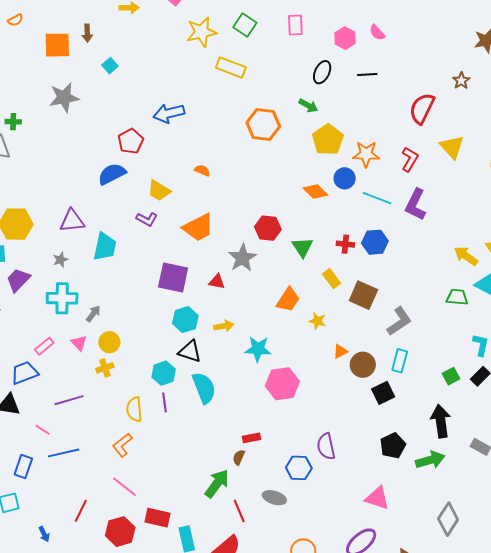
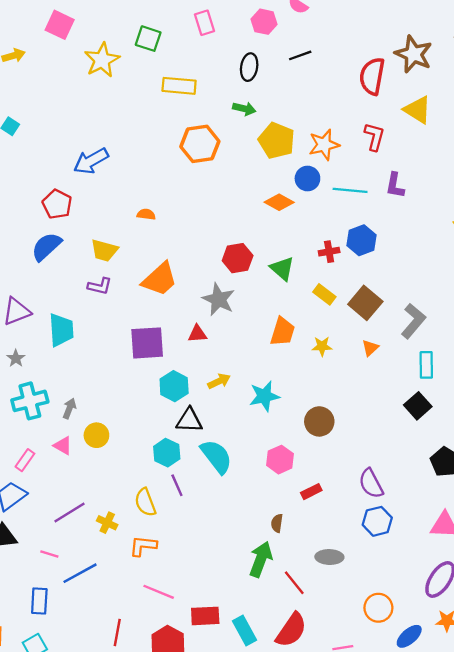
yellow rectangle: (231, 67) -> (179, 86), moved
brown star: (461, 81) -> (414, 54), moved, size x1.8
purple L-shape: (416, 204) -> (395, 185), size x0.7
brown square: (363, 295) -> (365, 303), turned 32
orange triangle: (340, 351) -> (370, 348), moved
brown circle: (363, 365) -> (319, 421), moved
yellow cross: (105, 368) -> (107, 523), moved, turned -30
pink hexagon: (282, 384) -> (280, 460), moved, size x0.7
red rectangle: (252, 438) -> (311, 492), moved
orange L-shape: (122, 445) -> (143, 546), turned 60
blue hexagon: (299, 468) -> (377, 521), moved

